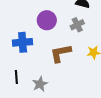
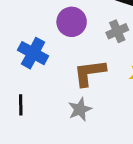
blue cross: (23, 42) -> (33, 53), turned 30
gray star: (40, 84) -> (80, 109), moved

